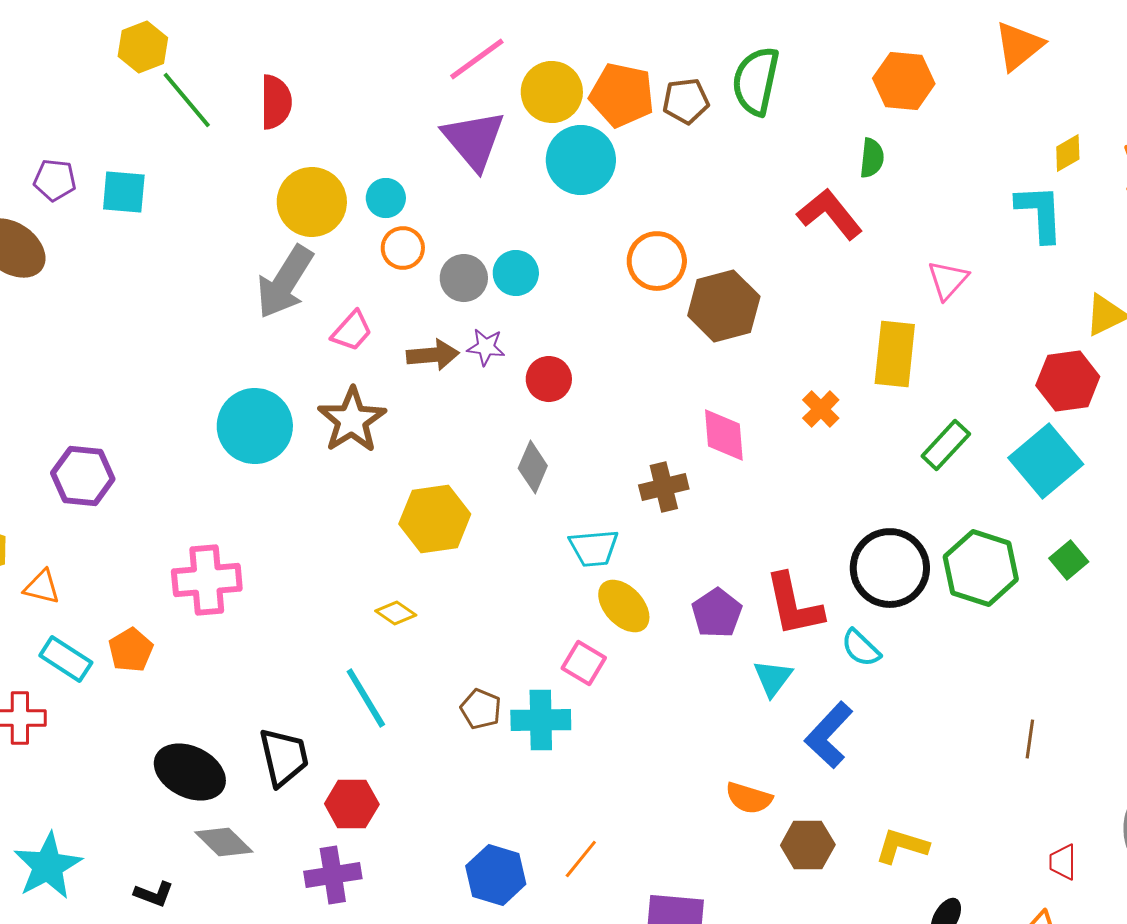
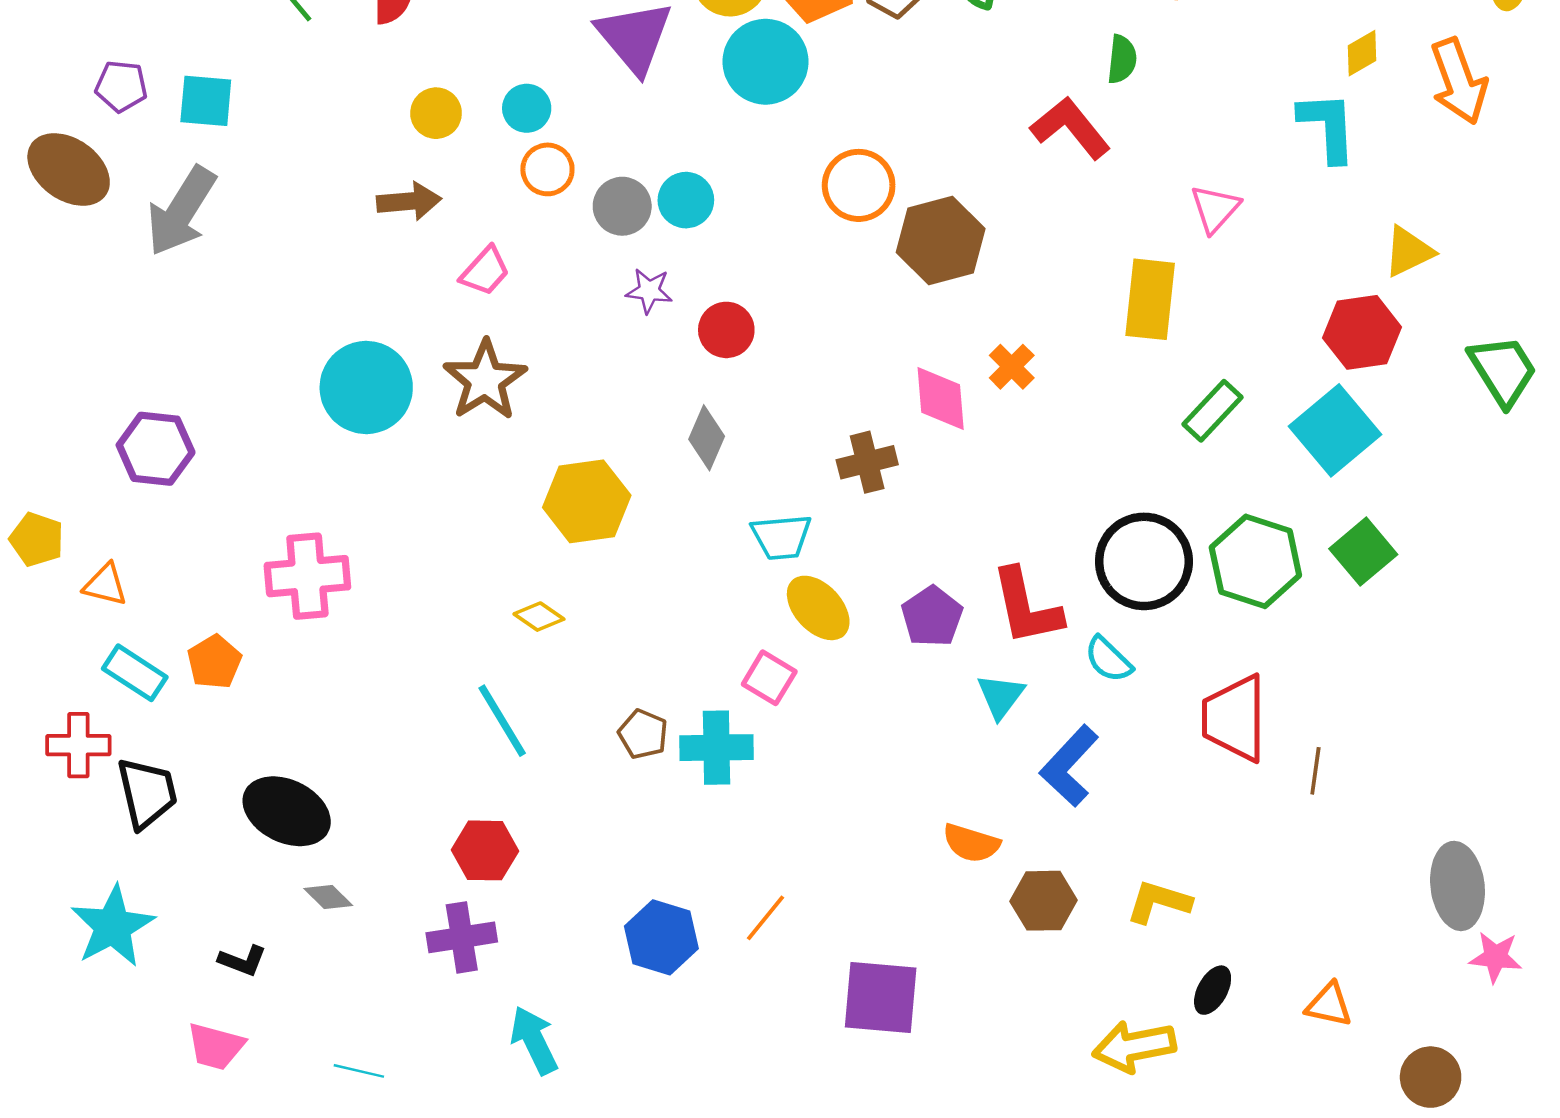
yellow circle: (312, 202) -> (436, 113), size x0.6
gray arrow: (285, 282) -> (181, 211), moved
brown arrow: (433, 355) -> (409, 201), moved
orange cross: (821, 409) -> (1012, 367), moved
green square: (1069, 560) -> (1363, 552), size x1.4
black trapezoid: (284, 757) -> (147, 793), moved
gray diamond: (224, 842) -> (328, 897), size x0.7
red trapezoid: (1063, 862) -> (1235, 718), moved, size x2.0

